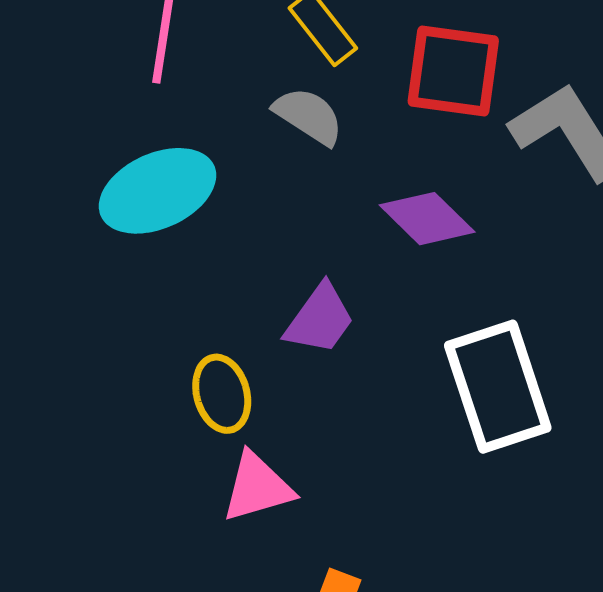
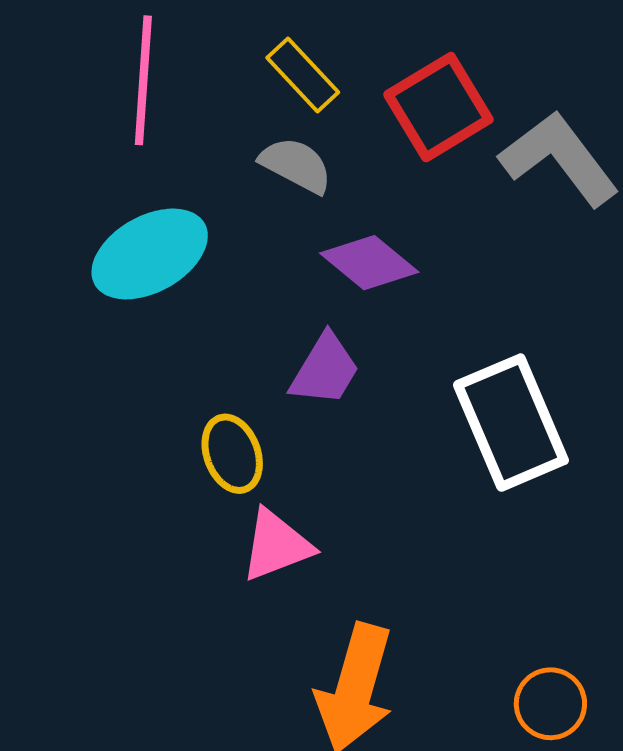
red square: (453, 71) -> (438, 107), turned -34
purple diamond: (427, 219) -> (369, 263), moved

